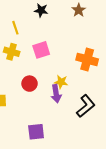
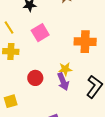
pink square: (41, 50) -> (40, 33), moved

